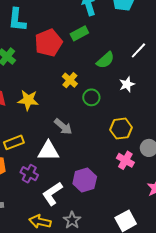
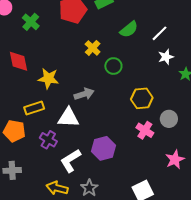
white line: (138, 50) -> (160, 33), moved
white star: (127, 84) -> (166, 57), moved
yellow star: (28, 100) -> (48, 78), moved
gray arrow: (63, 127) -> (84, 94), turned -60

